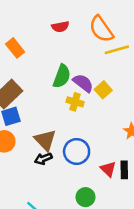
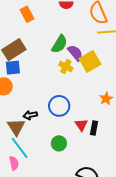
yellow square: (103, 90) -> (90, 61), size x1.5
brown triangle: (45, 140) -> (16, 127), moved
black arrow: (43, 159) -> (30, 115), moved

